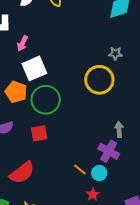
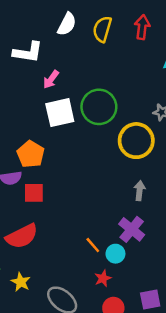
orange pentagon: (16, 92) -> (31, 154), moved
green circle: (46, 100) -> (99, 107), moved
gray arrow: (119, 129) -> (140, 191), moved
red square: (39, 133) -> (34, 193), moved

